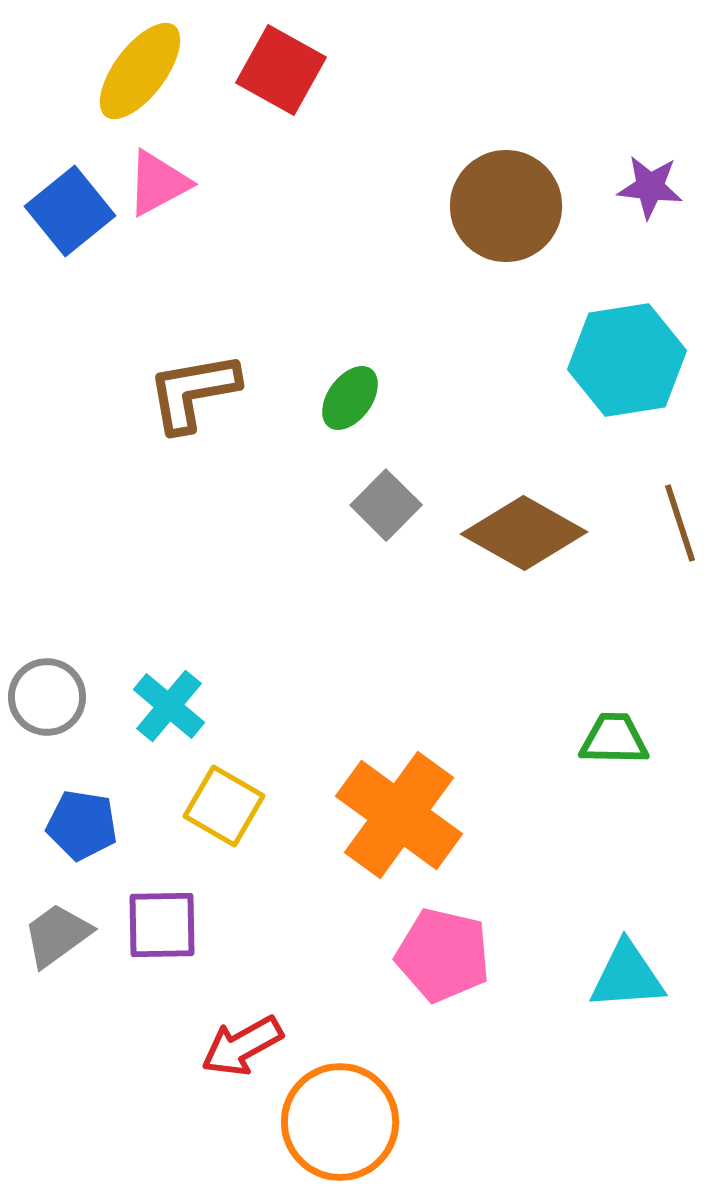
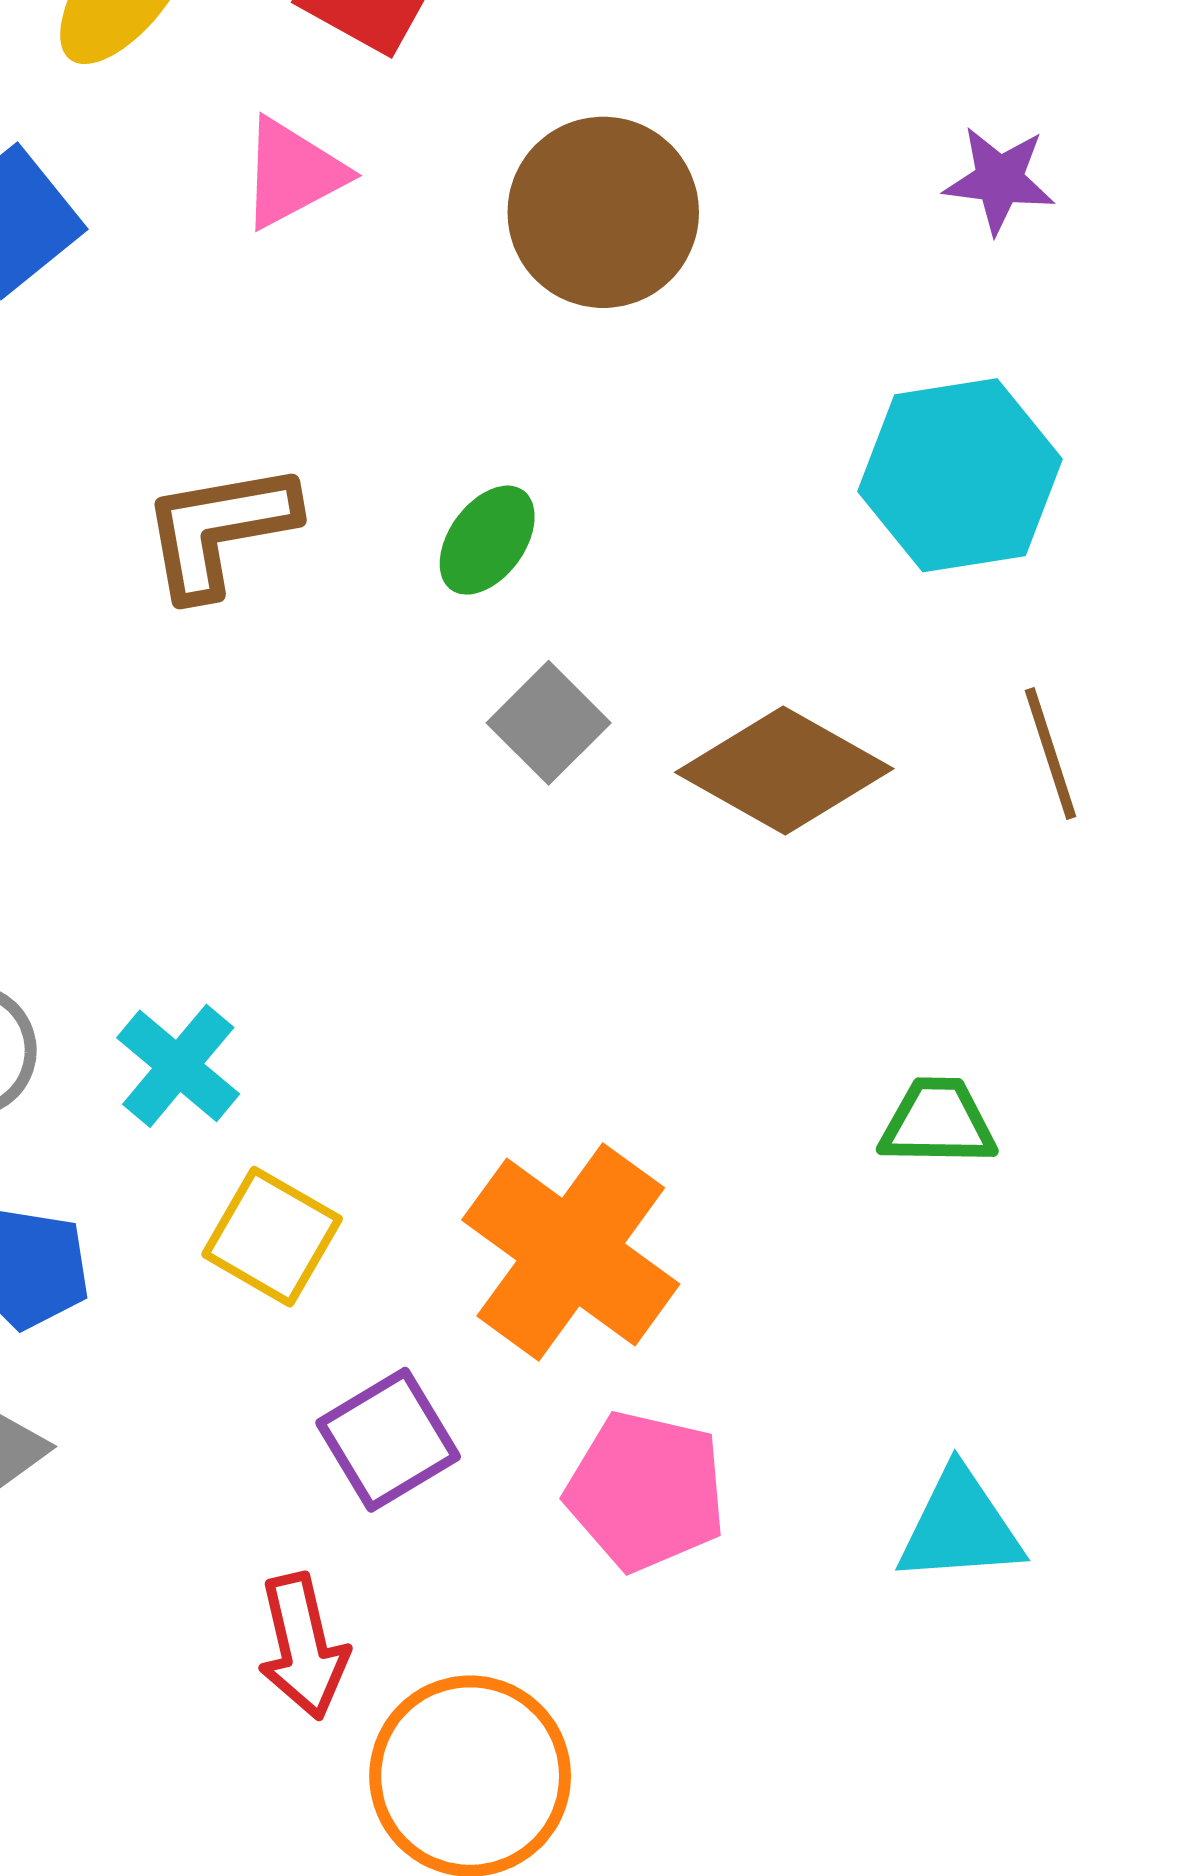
pink triangle: (158, 183) -> (293, 173), moved
brown circle: (506, 206) -> (603, 212), moved
purple square: (162, 925) -> (388, 1440), moved, turned -30
red arrow: (242, 1046) -> (303, 1646), turned -74

